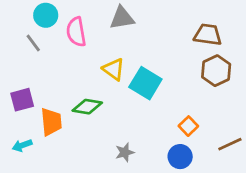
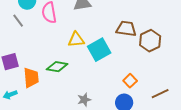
brown trapezoid: (208, 35) -> (126, 29), moved
yellow triangle: (114, 69) -> (76, 40), turned -42
cyan square: (145, 83) -> (99, 50), turned 30

